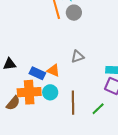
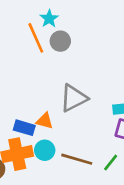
gray triangle: (78, 57) -> (74, 98), size x1.6
brown line: (73, 103) -> (77, 159), turned -65

